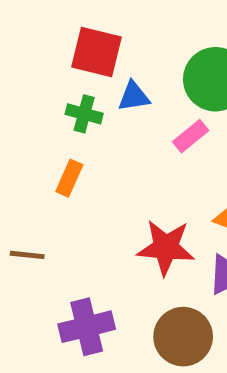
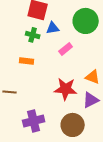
pink rectangle: (191, 136) -> (66, 49), moved
orange rectangle: (69, 178) -> (27, 61), turned 72

